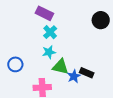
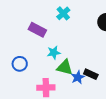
purple rectangle: (44, 13) -> (37, 30), moved
cyan cross: (50, 32) -> (63, 13), moved

